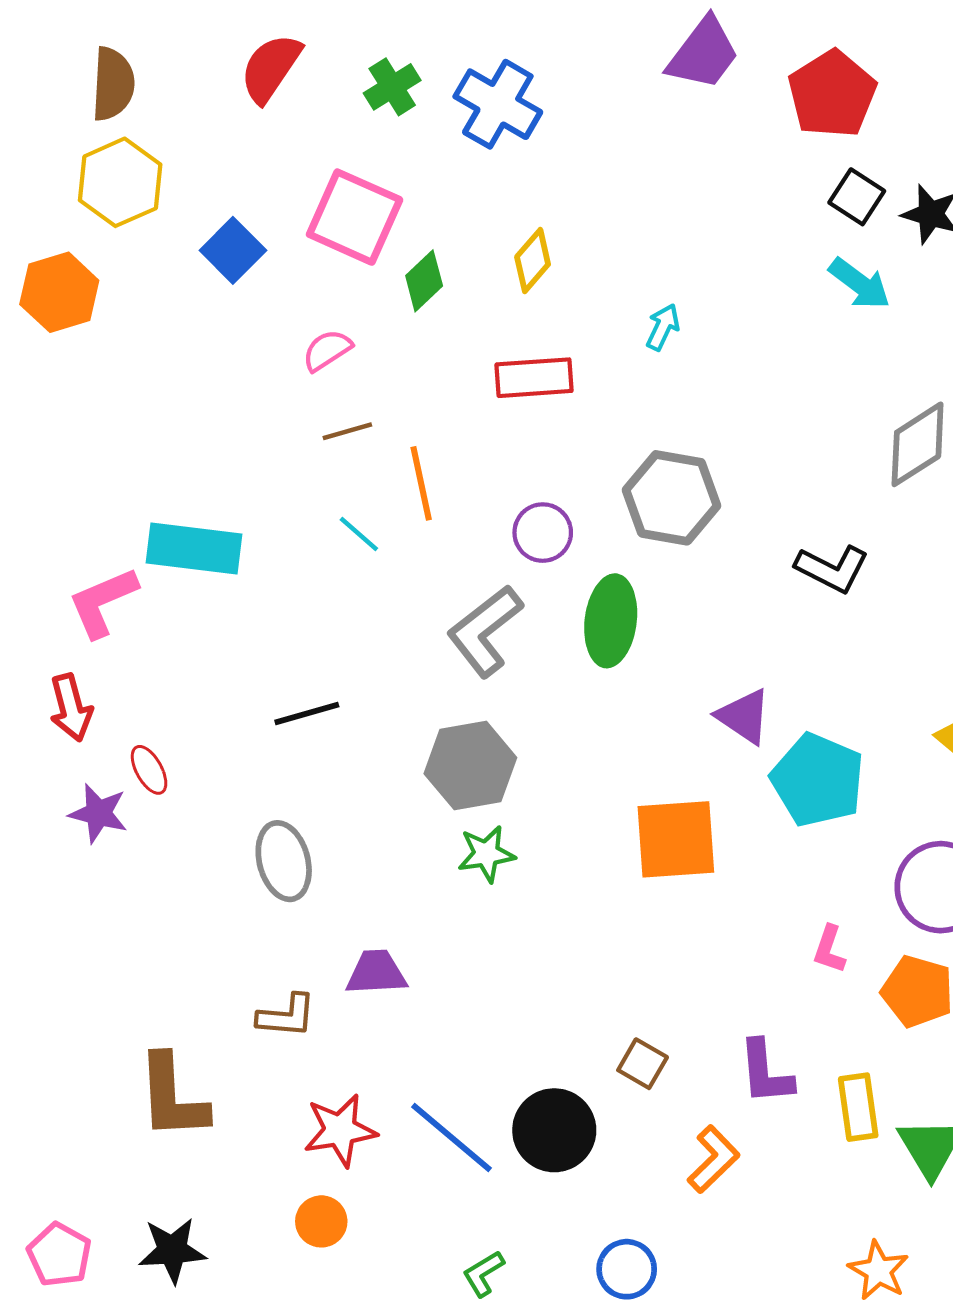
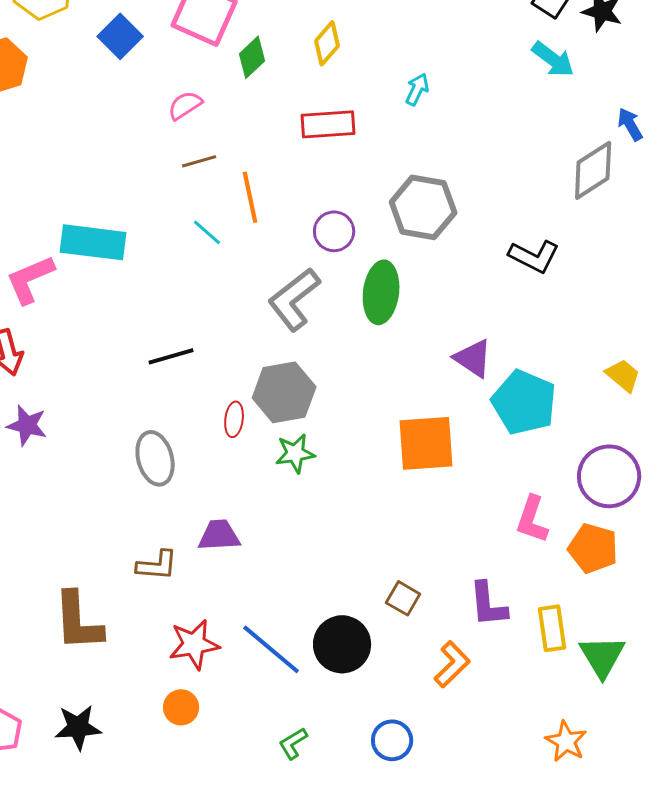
red ellipse: (149, 770) -> (234, 419), moved, turned 36
pink L-shape: (829, 949) -> (532, 519), size x1.4

